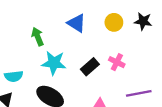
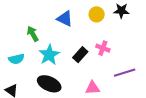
cyan star: (54, 63) -> (49, 55), turned -30
cyan semicircle: (14, 76) -> (16, 59), moved

